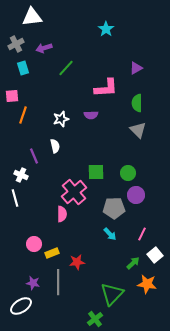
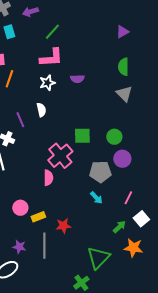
pink L-shape: (106, 88) -> (51, 58), moved

